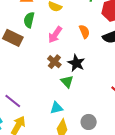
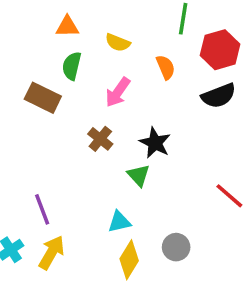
orange semicircle: (84, 32) -> (166, 67), moved
brown cross: (54, 62) -> (100, 139), moved
purple line: (13, 101) -> (42, 209), turned 30

